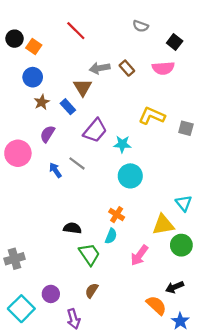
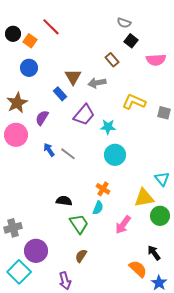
red line: (76, 31) -> (51, 27), moved
black square: (175, 42) -> (131, 41), moved
gray arrow: (100, 68) -> (97, 83), moved
pink semicircle: (163, 68) -> (156, 60), moved
brown star: (42, 102) -> (17, 103), moved, size x1.5
gray line: (77, 163) -> (68, 154), moved
black arrow: (175, 287) -> (154, 253), turned 77
purple circle: (51, 294) -> (36, 251), moved, size x1.5

